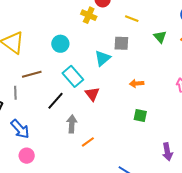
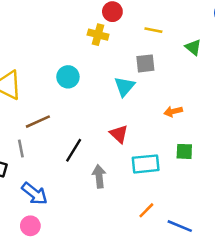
cyan rectangle: (73, 76) -> (146, 164), moved, turned -45
orange line: (88, 142) -> (146, 210), moved
pink circle: (27, 156) -> (30, 226), moved

